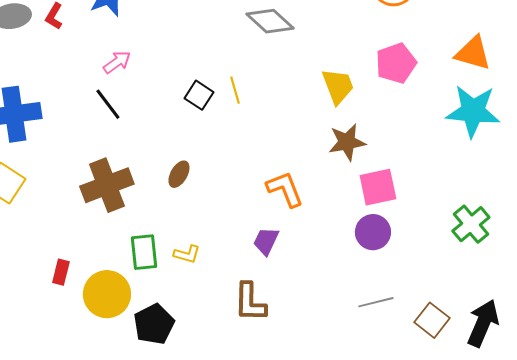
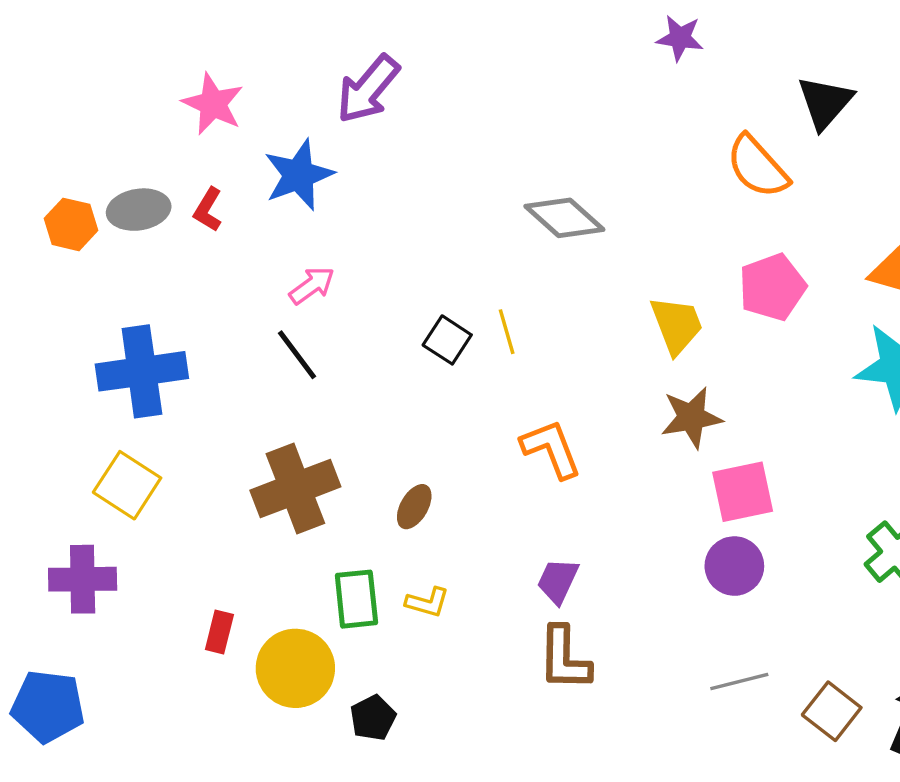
brown ellipse: (179, 174) -> (414, 507), moved
orange L-shape: (285, 189) -> (551, 449), moved
brown L-shape: (250, 302) -> (564, 658), moved
black pentagon: (154, 324) -> (373, 718), size x0.7

